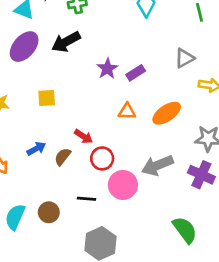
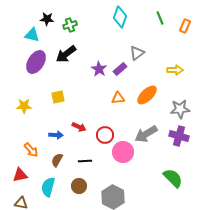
gray triangle: (184, 58) -> (137, 53), moved
red arrow: (83, 136) -> (79, 127), moved
blue arrow: (36, 149) -> (56, 135), turned 40
brown semicircle: (63, 157) -> (57, 160), moved
black line: (87, 199) -> (85, 161), moved
brown circle: (49, 212) -> (79, 186), moved

